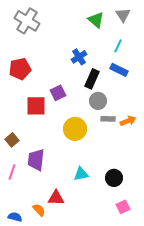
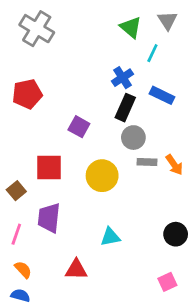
cyan line: (118, 46) -> (152, 53), moved
blue cross: (79, 57) -> (123, 78), moved
purple square: (58, 93) -> (79, 127), turned -35
red square: (36, 106) -> (49, 167), moved
orange arrow: (128, 121) -> (174, 165), turned 77
black circle: (114, 178) -> (176, 234), moved
orange semicircle: (39, 210) -> (23, 270), moved

